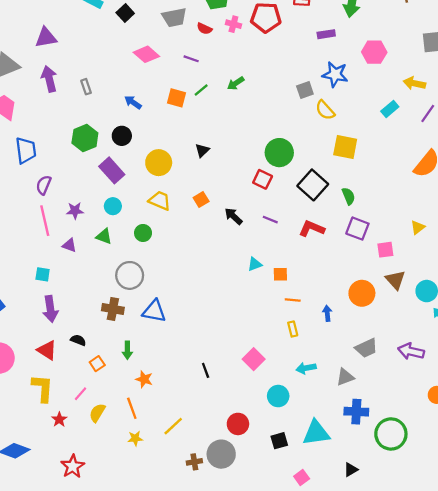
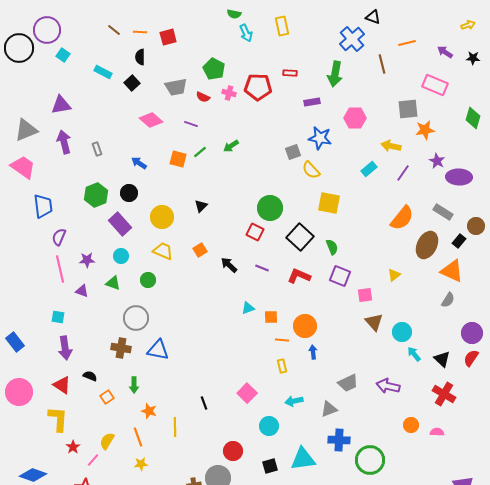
orange circle: (362, 293) -> (305, 326), moved
pink line: (80, 394) -> (93, 460), moved
yellow line: (173, 426) -> (175, 427), moved, turned -48

